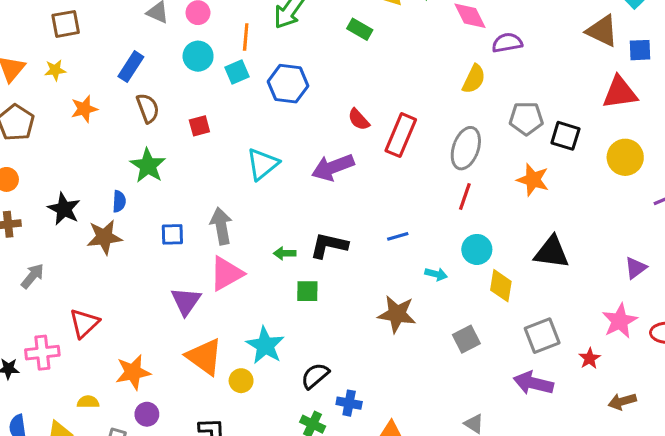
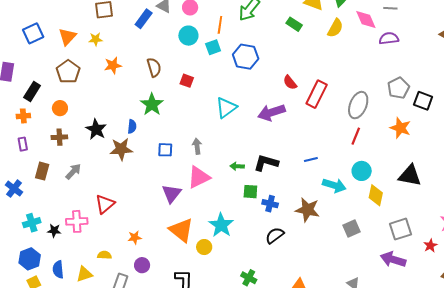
blue rectangle: (131, 67) -> (144, 19), moved
yellow semicircle: (474, 79) -> (335, 28), moved
gray pentagon: (526, 118) -> (398, 88), turned -30
red square: (199, 126) -> (187, 81), turned 32
gray arrow: (221, 226) -> (197, 146), size x0.7
cyan arrow: (436, 274) -> (334, 185), size x1.6
orange star: (133, 372) -> (135, 238), size x0.6
black semicircle: (315, 376) -> (275, 235), moved
blue cross: (349, 403) -> (270, 204), moved

